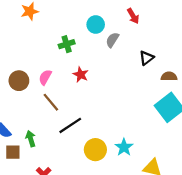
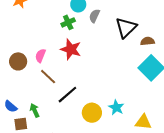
green cross: (67, 44) -> (68, 22), moved
black triangle: (146, 58) -> (126, 28), size x1.6
red star: (81, 75) -> (71, 49), size x1.5

